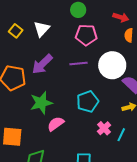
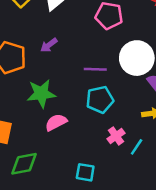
purple line: (79, 63) -> (95, 69), moved
purple arrow: (42, 64) -> (49, 45), size x0.6

